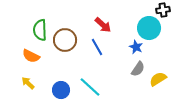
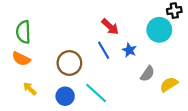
green semicircle: (40, 30) -> (23, 32), moved
brown circle: (65, 40) -> (69, 63), moved
blue star: (136, 47) -> (129, 50), moved
orange semicircle: (31, 56) -> (21, 59), moved

